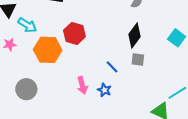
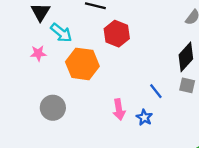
red hexagon: (74, 33) -> (117, 34), moved

